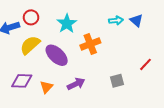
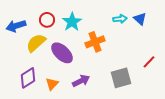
red circle: (31, 17) -> (47, 20), moved
purple diamond: (22, 81) -> (28, 78), turned -35
gray square: (117, 81) -> (121, 78), size x1.5

